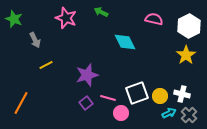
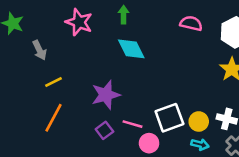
green arrow: (101, 12) -> (124, 15), turned 64
cyan diamond: (125, 42) -> (131, 49), moved
orange line: (21, 103) -> (54, 118), moved
cyan arrow: (169, 113) -> (200, 144), moved, turned 40

